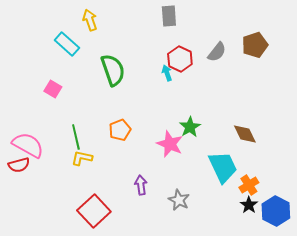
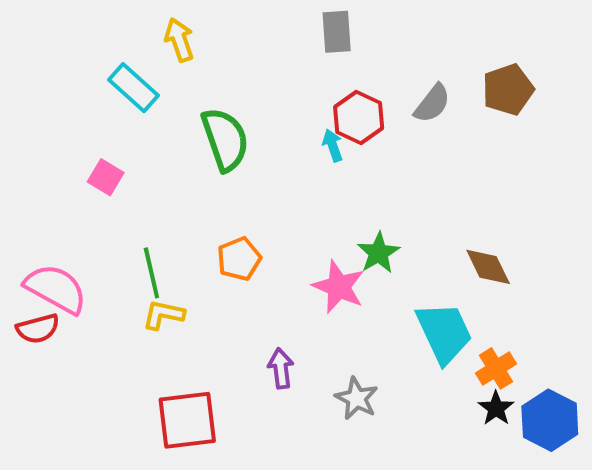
red square: (94, 211) -> (187, 420), turned 36

